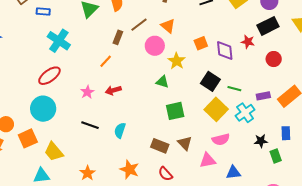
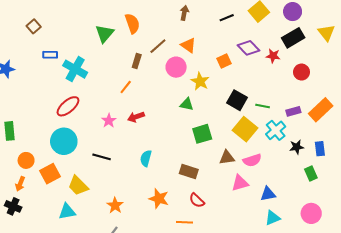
blue rectangle: (43, 12) -> (50, 55), moved
purple diamond: (225, 50) -> (248, 48), moved, turned -35
black line: (90, 125) -> (102, 157), moved
black star: (261, 141) -> (297, 147), moved
brown triangle: (185, 143) -> (227, 158), moved, turned -49

